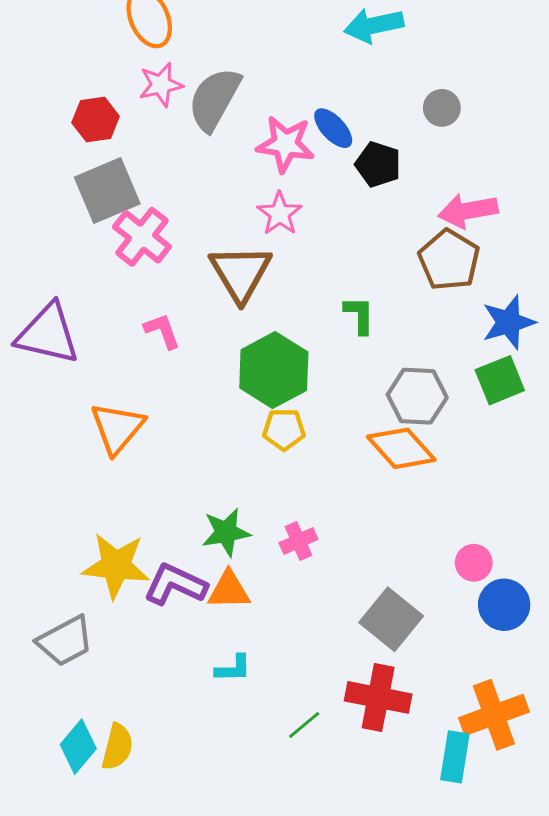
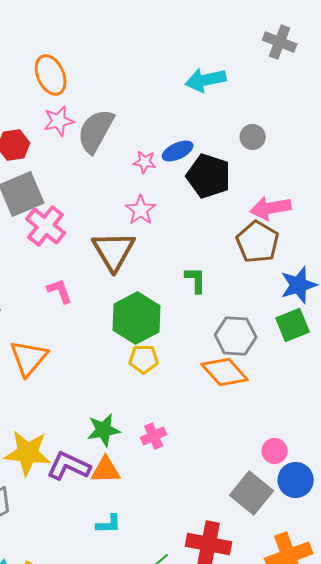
blue ellipse: (333, 128) -> (178, 151), turned -72
pink star: (285, 144) -> (145, 162), size x0.6
black pentagon: (378, 164) -> (209, 176), size x1.4
gray square: (391, 619) -> (252, 493), moved

